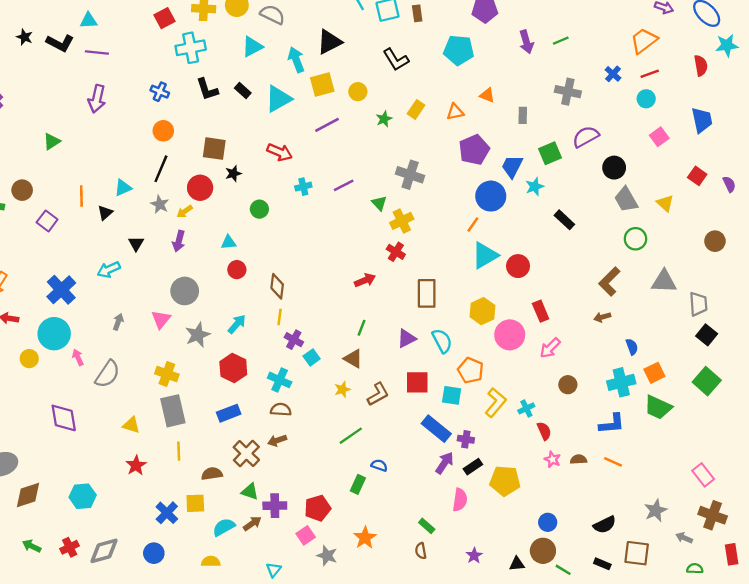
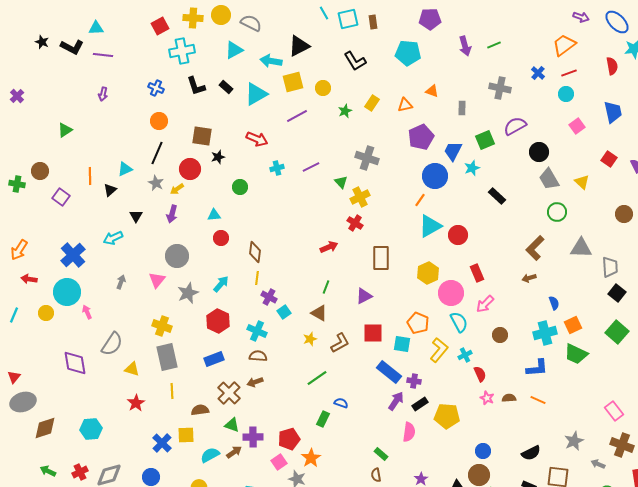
cyan arrow: (296, 60) -> (271, 61), turned -60
purple arrow: (97, 99) -> (103, 94), size x0.6
cyan semicircle: (442, 341) -> (459, 322), moved
gray semicircle: (108, 374) -> (112, 344), moved
orange star: (365, 538) -> (311, 458), moved

